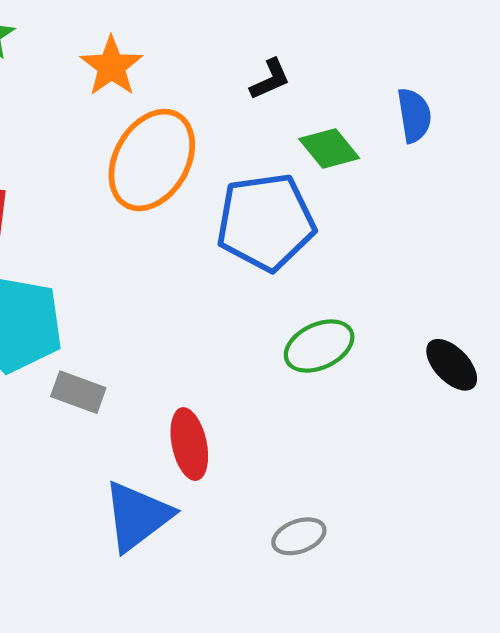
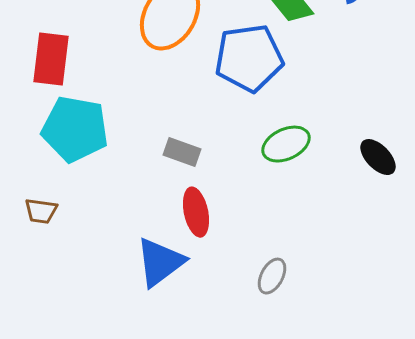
gray rectangle: (78, 392) -> (182, 152), moved
gray ellipse: (299, 536) -> (272, 276), turned -42

